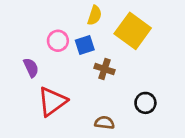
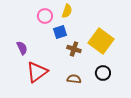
yellow square: (133, 31) -> (101, 41), moved
pink circle: (58, 41) -> (45, 16), moved
brown semicircle: (104, 123) -> (74, 79), moved

